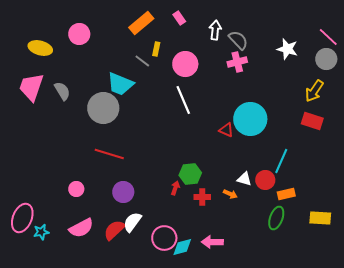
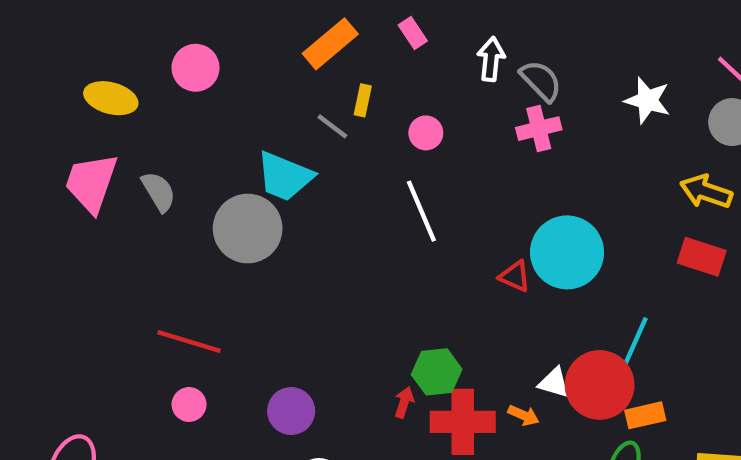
pink circle: (185, 64) -> (426, 133), size x0.6
yellow arrow: (314, 91) -> (706, 192), turned 75
red line: (109, 154) -> (189, 341), moved
red circle: (265, 180) -> (600, 385), size x1.6
red cross: (202, 197) -> (463, 422), size x1.8

